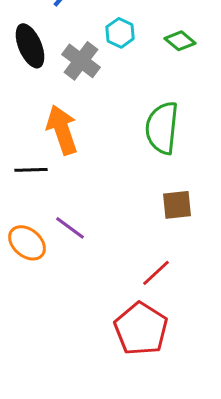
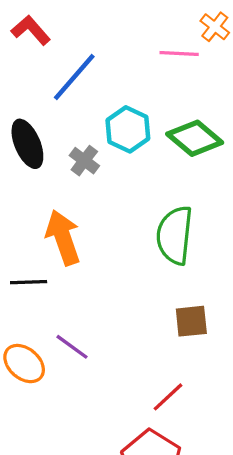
cyan hexagon: (120, 33) -> (128, 129), size x1.4
green diamond: (180, 41) -> (195, 138), size x1.6
gray cross: (81, 61) -> (84, 161), size x0.7

